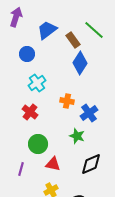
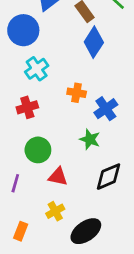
blue circle: (27, 54) -> (23, 30), size x1.5
red cross: (30, 112) -> (27, 107), turned 35

